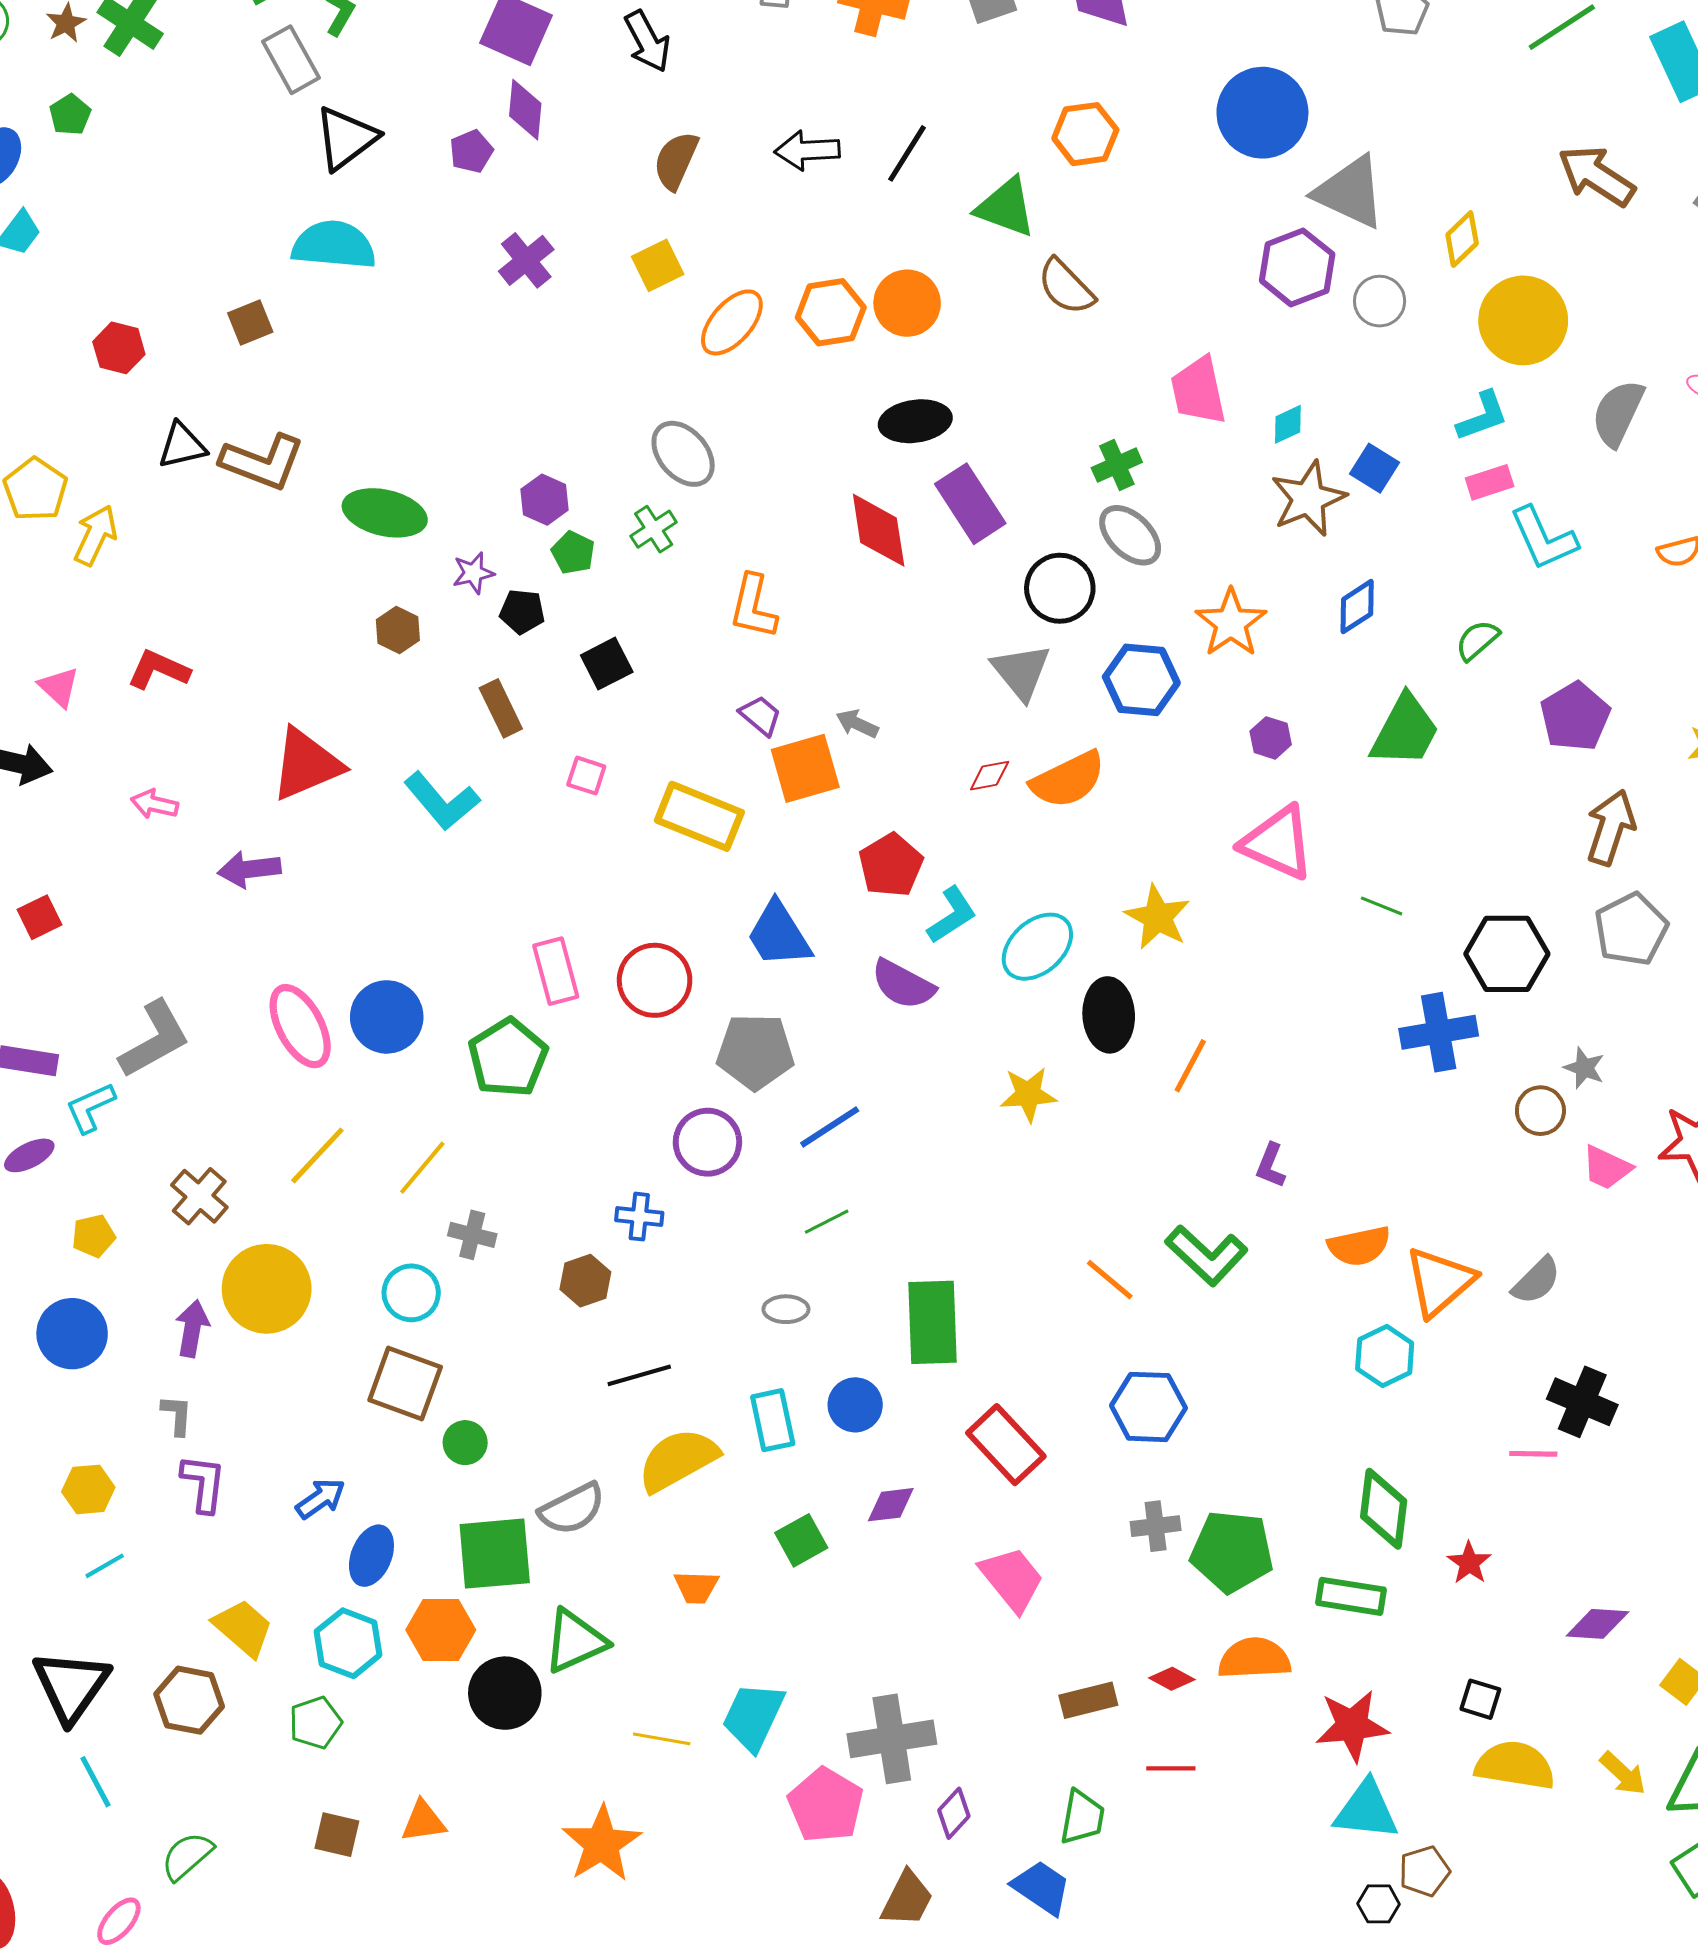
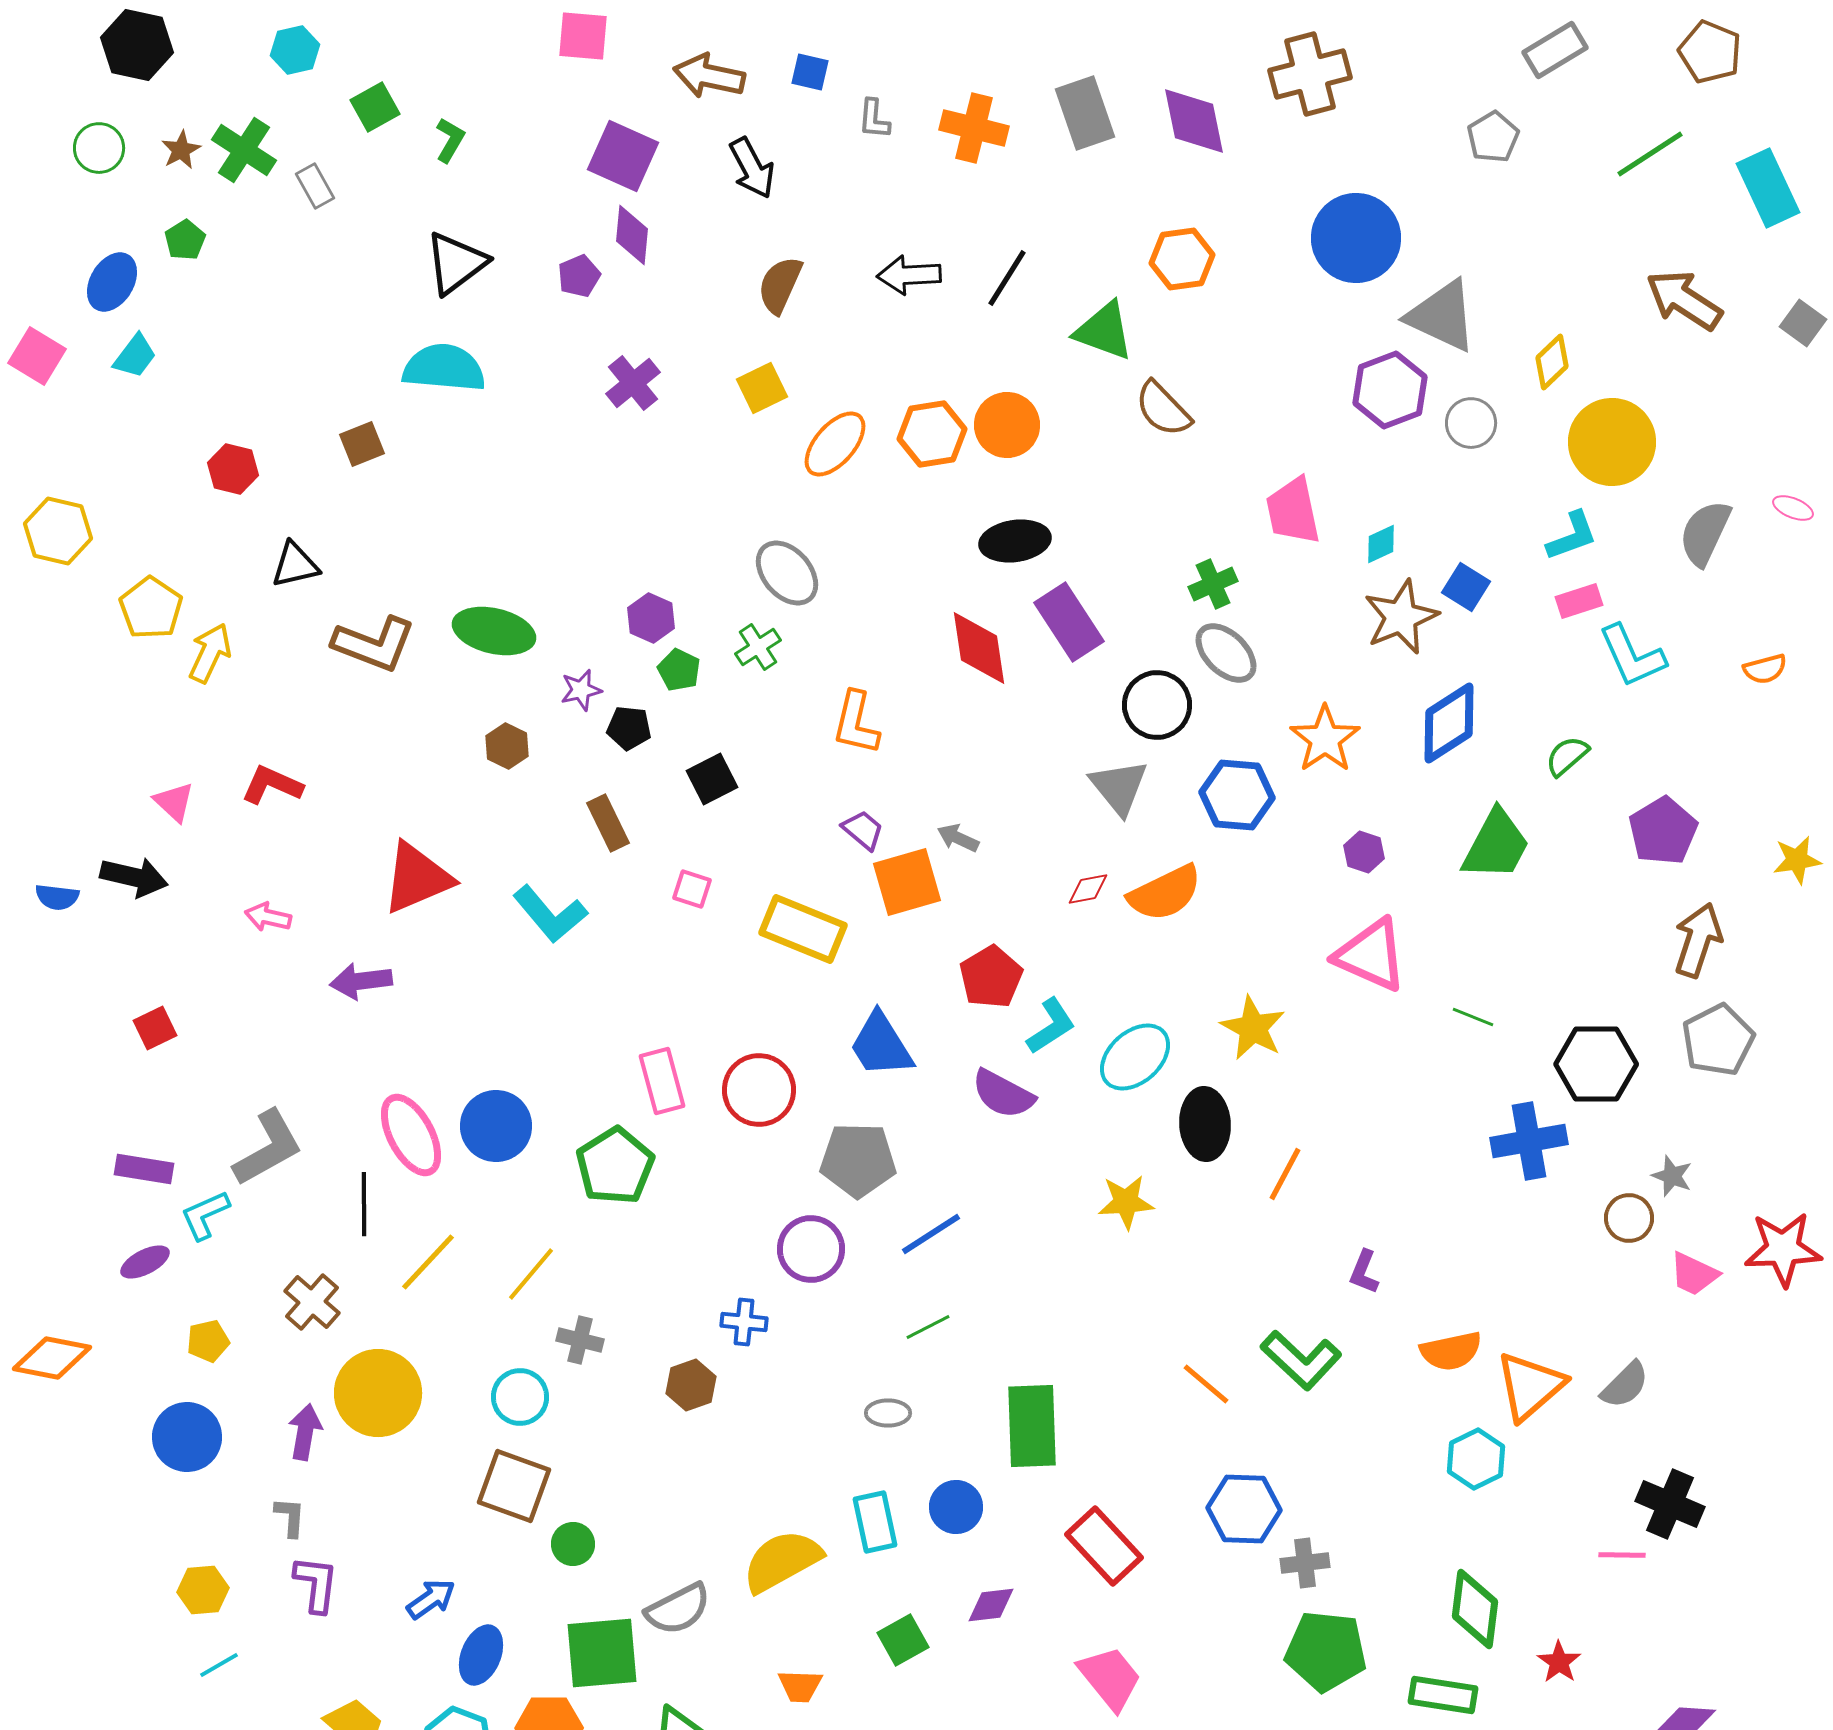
gray rectangle: (291, 60) -> (315, 186), moved, size x0.7
brown L-shape: (262, 462) -> (374, 644), moved
blue diamond: (1357, 607) -> (1449, 723), size x1.5
black line: (639, 1375) -> (364, 1204), moved, turned -74
gray cross: (1156, 1526) -> (1305, 1563), moved

